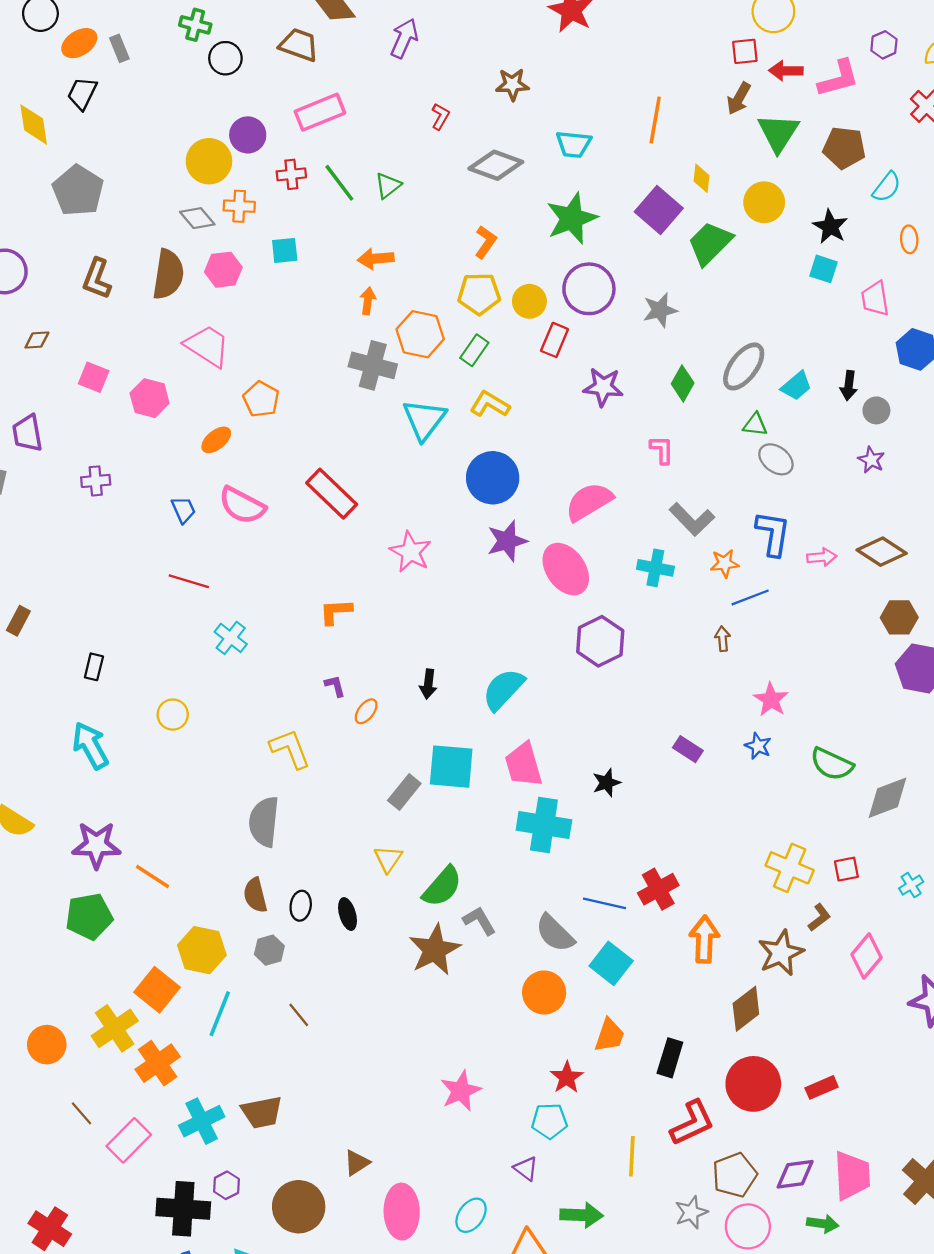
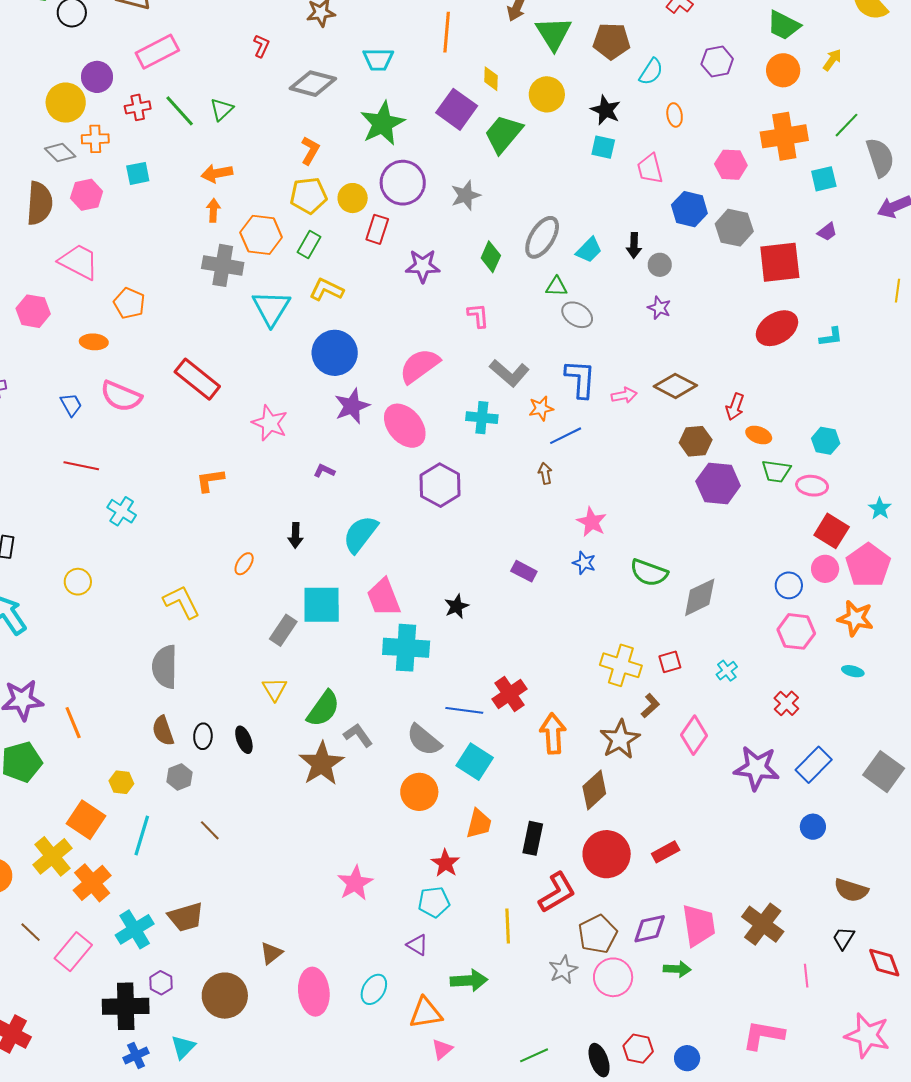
orange ellipse: (216, 440) -> (94, 342), turned 48
purple L-shape: (335, 686) -> (324, 471), moved, turned -45
orange line: (153, 876) -> (73, 723), turned 40
yellow hexagon: (202, 950) -> (121, 782), size x0.6

